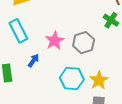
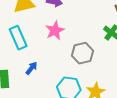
pink star: (55, 41) -> (55, 30), moved

